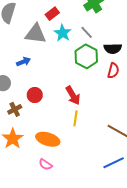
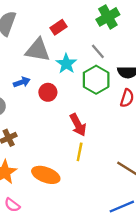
cyan star: (63, 33) -> (66, 64), moved
red circle: (35, 95) -> (48, 92), moved
pink semicircle: (45, 164) -> (12, 205), moved

